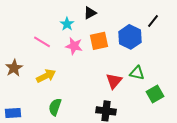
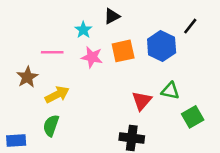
pink line: (42, 42) -> (52, 52), turned -30
brown star: (14, 68) -> (27, 77), moved
green semicircle: (55, 107) -> (51, 126), moved

